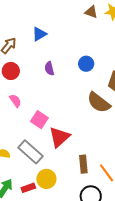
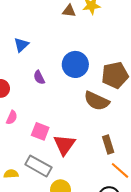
blue circle: (86, 64) -> (75, 64), size x1.6
pink semicircle: (15, 101) -> (12, 118), turned 72
brown rectangle: (83, 164) -> (108, 145), moved

